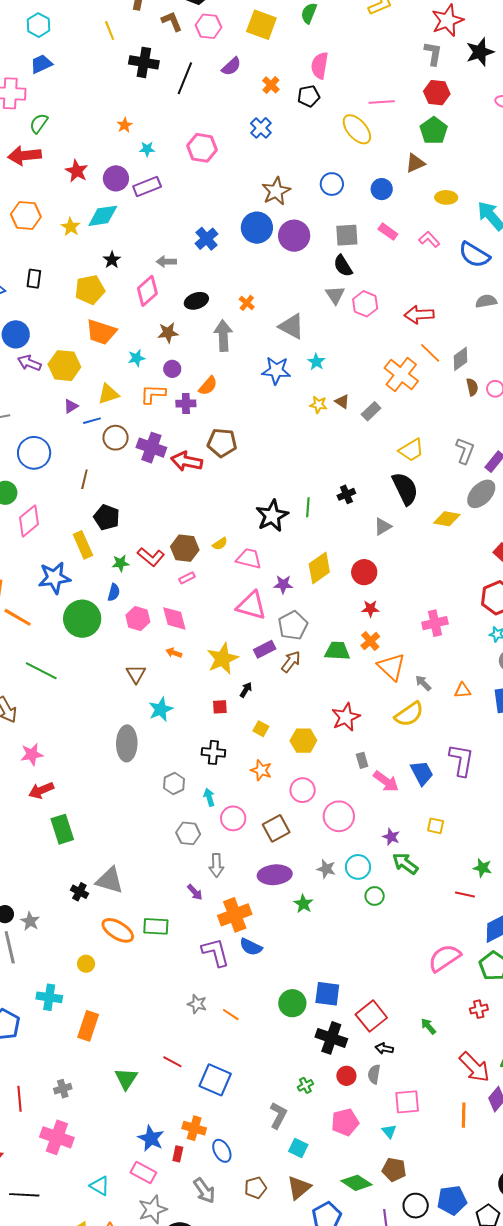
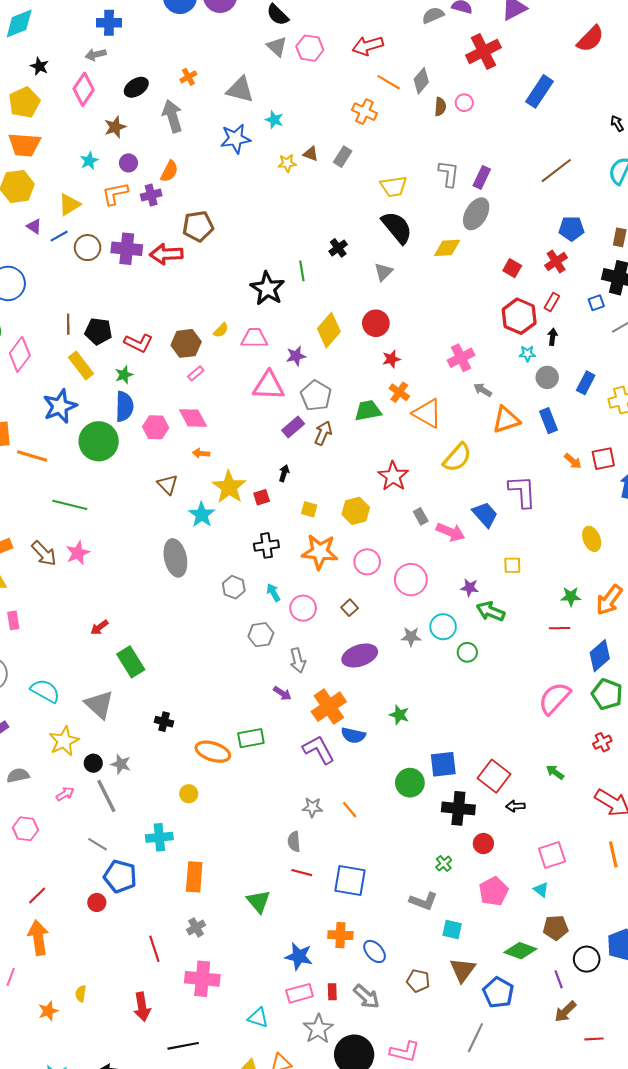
blue cross: (206, 239) -> (109, 23), moved, turned -35
orange cross: (247, 303) -> (188, 77), turned 35
orange trapezoid: (101, 332) -> (24, 145), moved
orange cross: (401, 375) -> (364, 112), size x0.7
brown semicircle: (472, 387) -> (440, 107), turned 30
purple triangle: (71, 406) -> (34, 226), turned -42
yellow trapezoid: (411, 450) -> (394, 186), turned 36
brown line: (84, 479) -> (68, 324), moved
red L-shape: (151, 557) -> (138, 343), moved
blue semicircle: (114, 592) -> (124, 406), size x1.6
yellow star: (223, 659) -> (229, 487), moved
gray arrow: (423, 683) -> (483, 390), moved
orange triangle: (463, 690) -> (506, 420), size x1.6
pink star: (32, 754) -> (78, 553), moved
orange star: (261, 770) -> (320, 552), size x1.6
red arrow: (41, 790) -> (99, 627), size x0.7
brown square: (276, 828) -> (350, 608), size x0.6
gray triangle: (110, 880) -> (99, 705), moved, turned 40
green star: (303, 904) -> (399, 715), moved
orange line: (231, 1015) -> (350, 810), turned 30
orange rectangle: (88, 1026) -> (194, 877), moved
gray semicircle: (374, 1074) -> (294, 841), moved
gray L-shape: (278, 1115) -> (423, 901), turned 96
red rectangle: (178, 1154) -> (332, 992), moved
pink rectangle: (143, 1173) -> (300, 993), turned -30
brown pentagon: (255, 1188) -> (418, 981), turned -30

